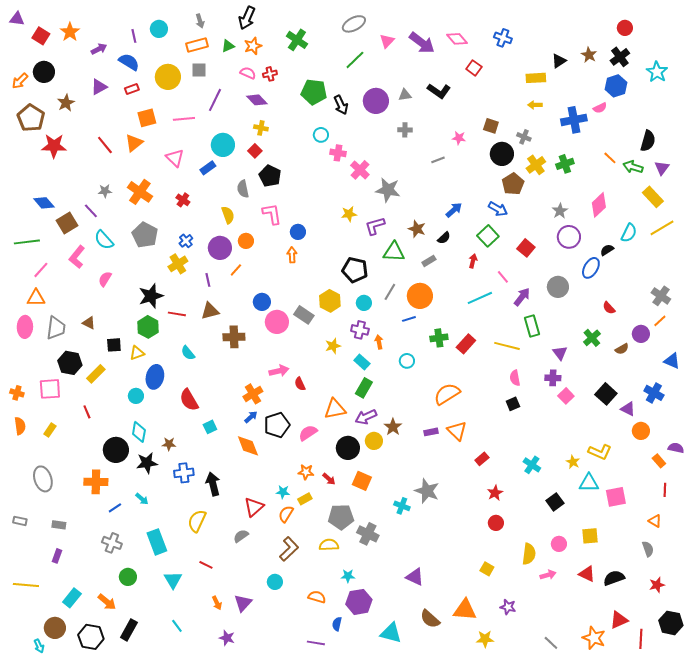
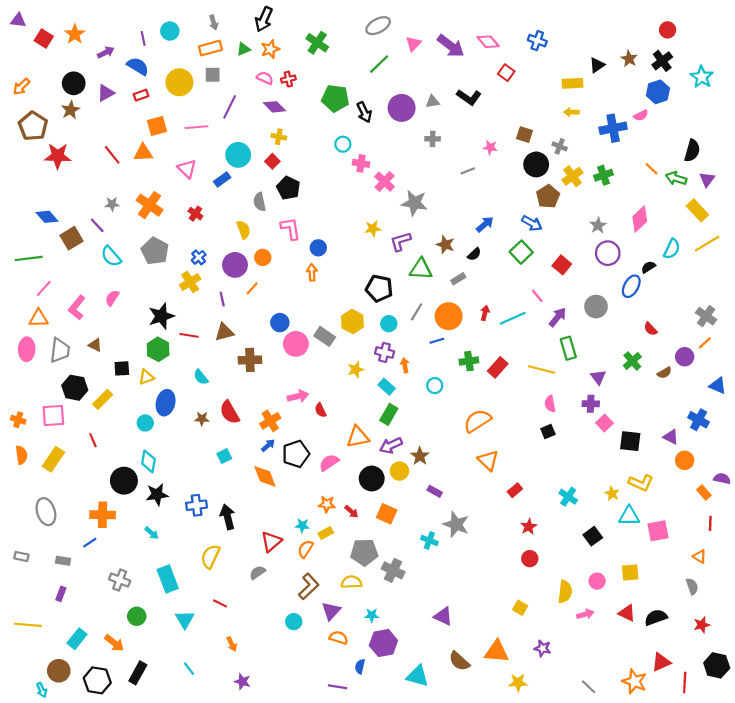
black circle: (44, 72) -> (74, 83), moved
orange triangle: (134, 143) -> (143, 153), turned 36
pink L-shape: (77, 257) -> (77, 308), moved
red arrow: (473, 261) -> (485, 313), moved
black square: (606, 394) -> (630, 441), moved, turned -35
red semicircle: (189, 400) -> (230, 412), moved
yellow rectangle: (50, 430) -> (53, 459), size x1.6
purple rectangle: (431, 432) -> (435, 491), moved, turned 40
brown star: (169, 444) -> (202, 419), moved
blue line: (115, 508) -> (90, 543), moved
purple triangle: (243, 603) -> (331, 611), moved

